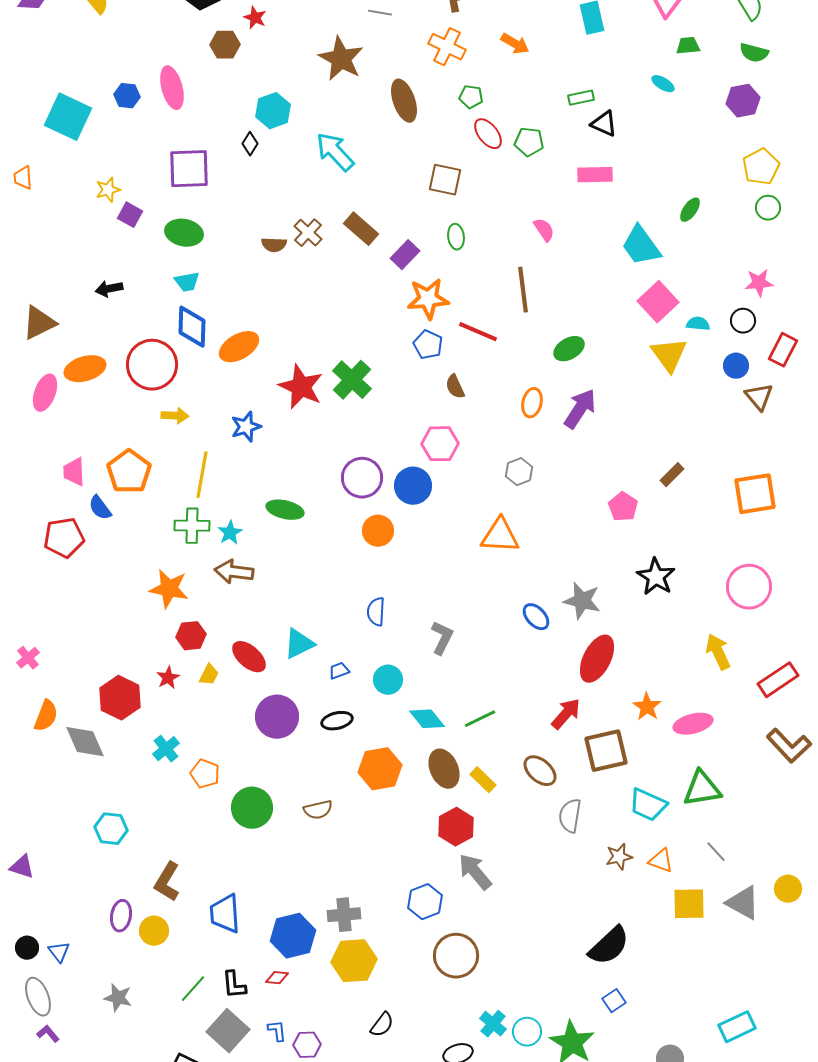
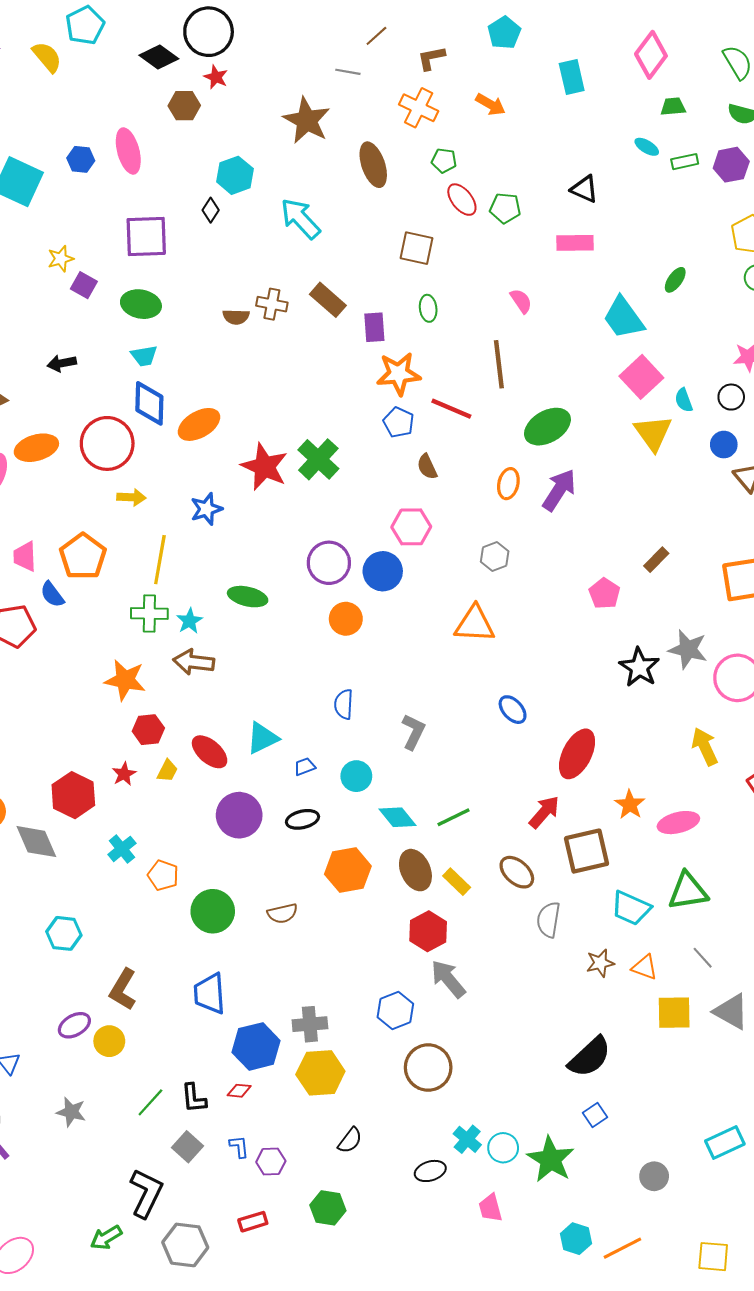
green rectangle: (581, 98) -> (685, 162), moved
brown cross: (308, 233) -> (272, 304), turned -32
purple rectangle: (405, 255) -> (374, 327), turned -48
cyan semicircle: (698, 324) -> (684, 400), turned -115
green ellipse: (569, 349) -> (547, 427), size x1.4
gray star: (582, 601) -> (688, 649), moved
blue trapezoid: (225, 914) -> (210, 994), moved
purple ellipse: (121, 916) -> (74, 1025), turned 52
gray square: (228, 1031) -> (187, 1147), size x0.7

